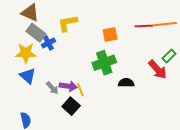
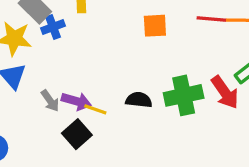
green cross: (104, 63) -> (184, 95), moved
black semicircle: (126, 83) -> (139, 100), moved
yellow line: (80, 90) -> (95, 109), turned -56

